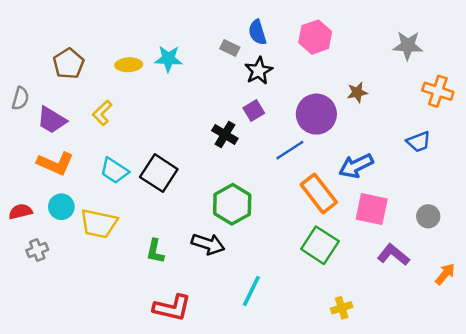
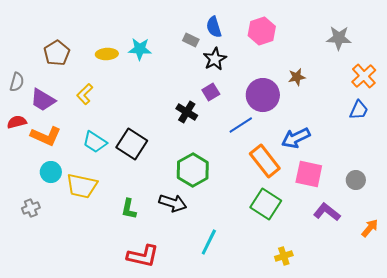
orange cross: (438, 91) -> (364, 76), turned 30
blue trapezoid: (419, 142) -> (359, 110), moved, turned -45
red semicircle: (20, 212) -> (17, 122), moved

